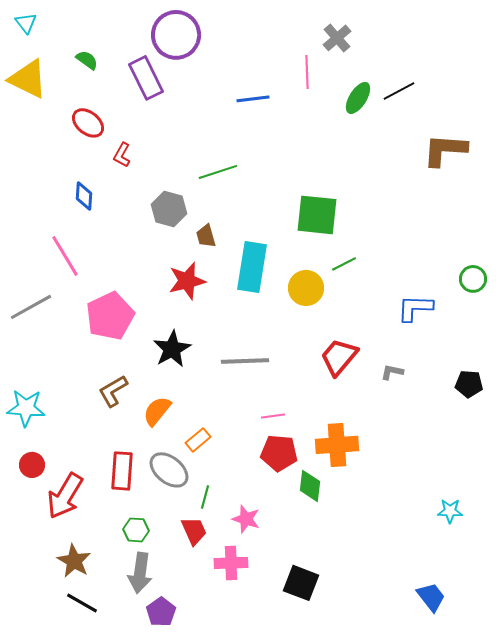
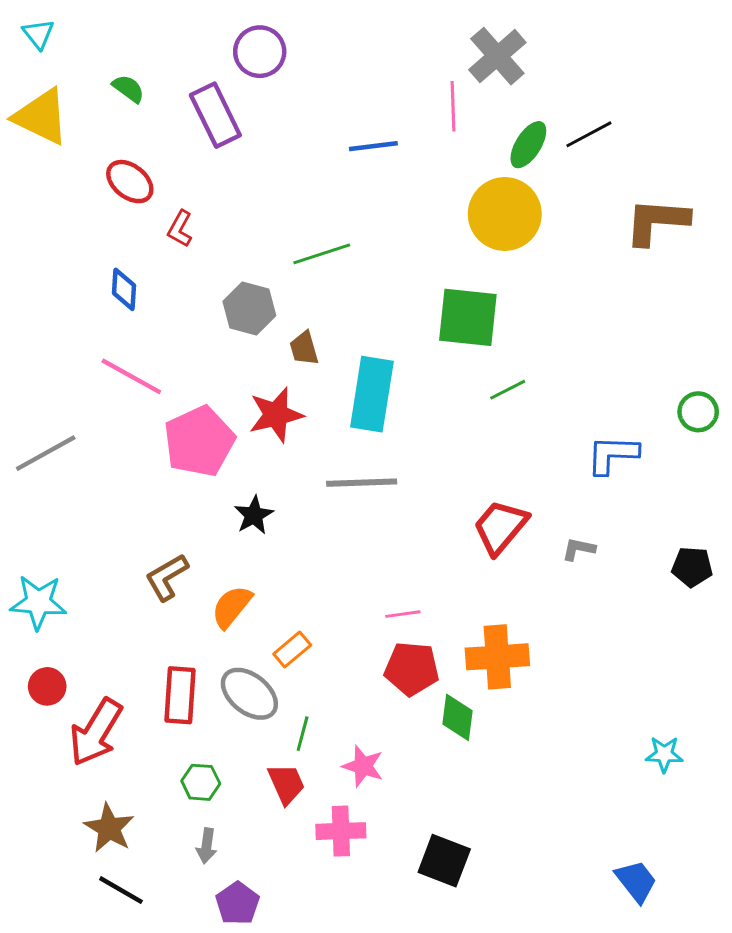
purple circle: (176, 35) -> (260, 52), size x0.7
gray cross: (337, 38) -> (497, 56), size x1.4
pink line: (65, 256) -> (131, 376), moved, turned -30
yellow circle: (306, 288) -> (505, 214), moved, size x1.4
pink pentagon: (110, 316) -> (199, 441), moved
black star: (172, 349) -> (254, 515), size x0.7
gray line: (245, 361) -> (362, 483), moved
gray arrow: (140, 573) -> (207, 846), size x0.6

